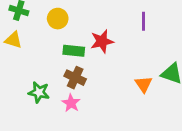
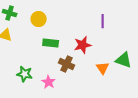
red star: (102, 41) -> (83, 45), moved
brown cross: (75, 78) -> (67, 64), moved

